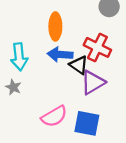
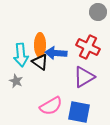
orange ellipse: (55, 26) -> (40, 45), moved
black triangle: (79, 65) -> (40, 62), moved

